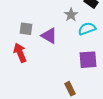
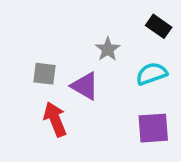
gray star: (71, 15) -> (108, 49), moved
red arrow: (20, 53) -> (55, 119), moved

